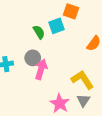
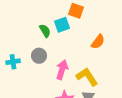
pink arrow: (41, 69) -> (62, 70), moved

